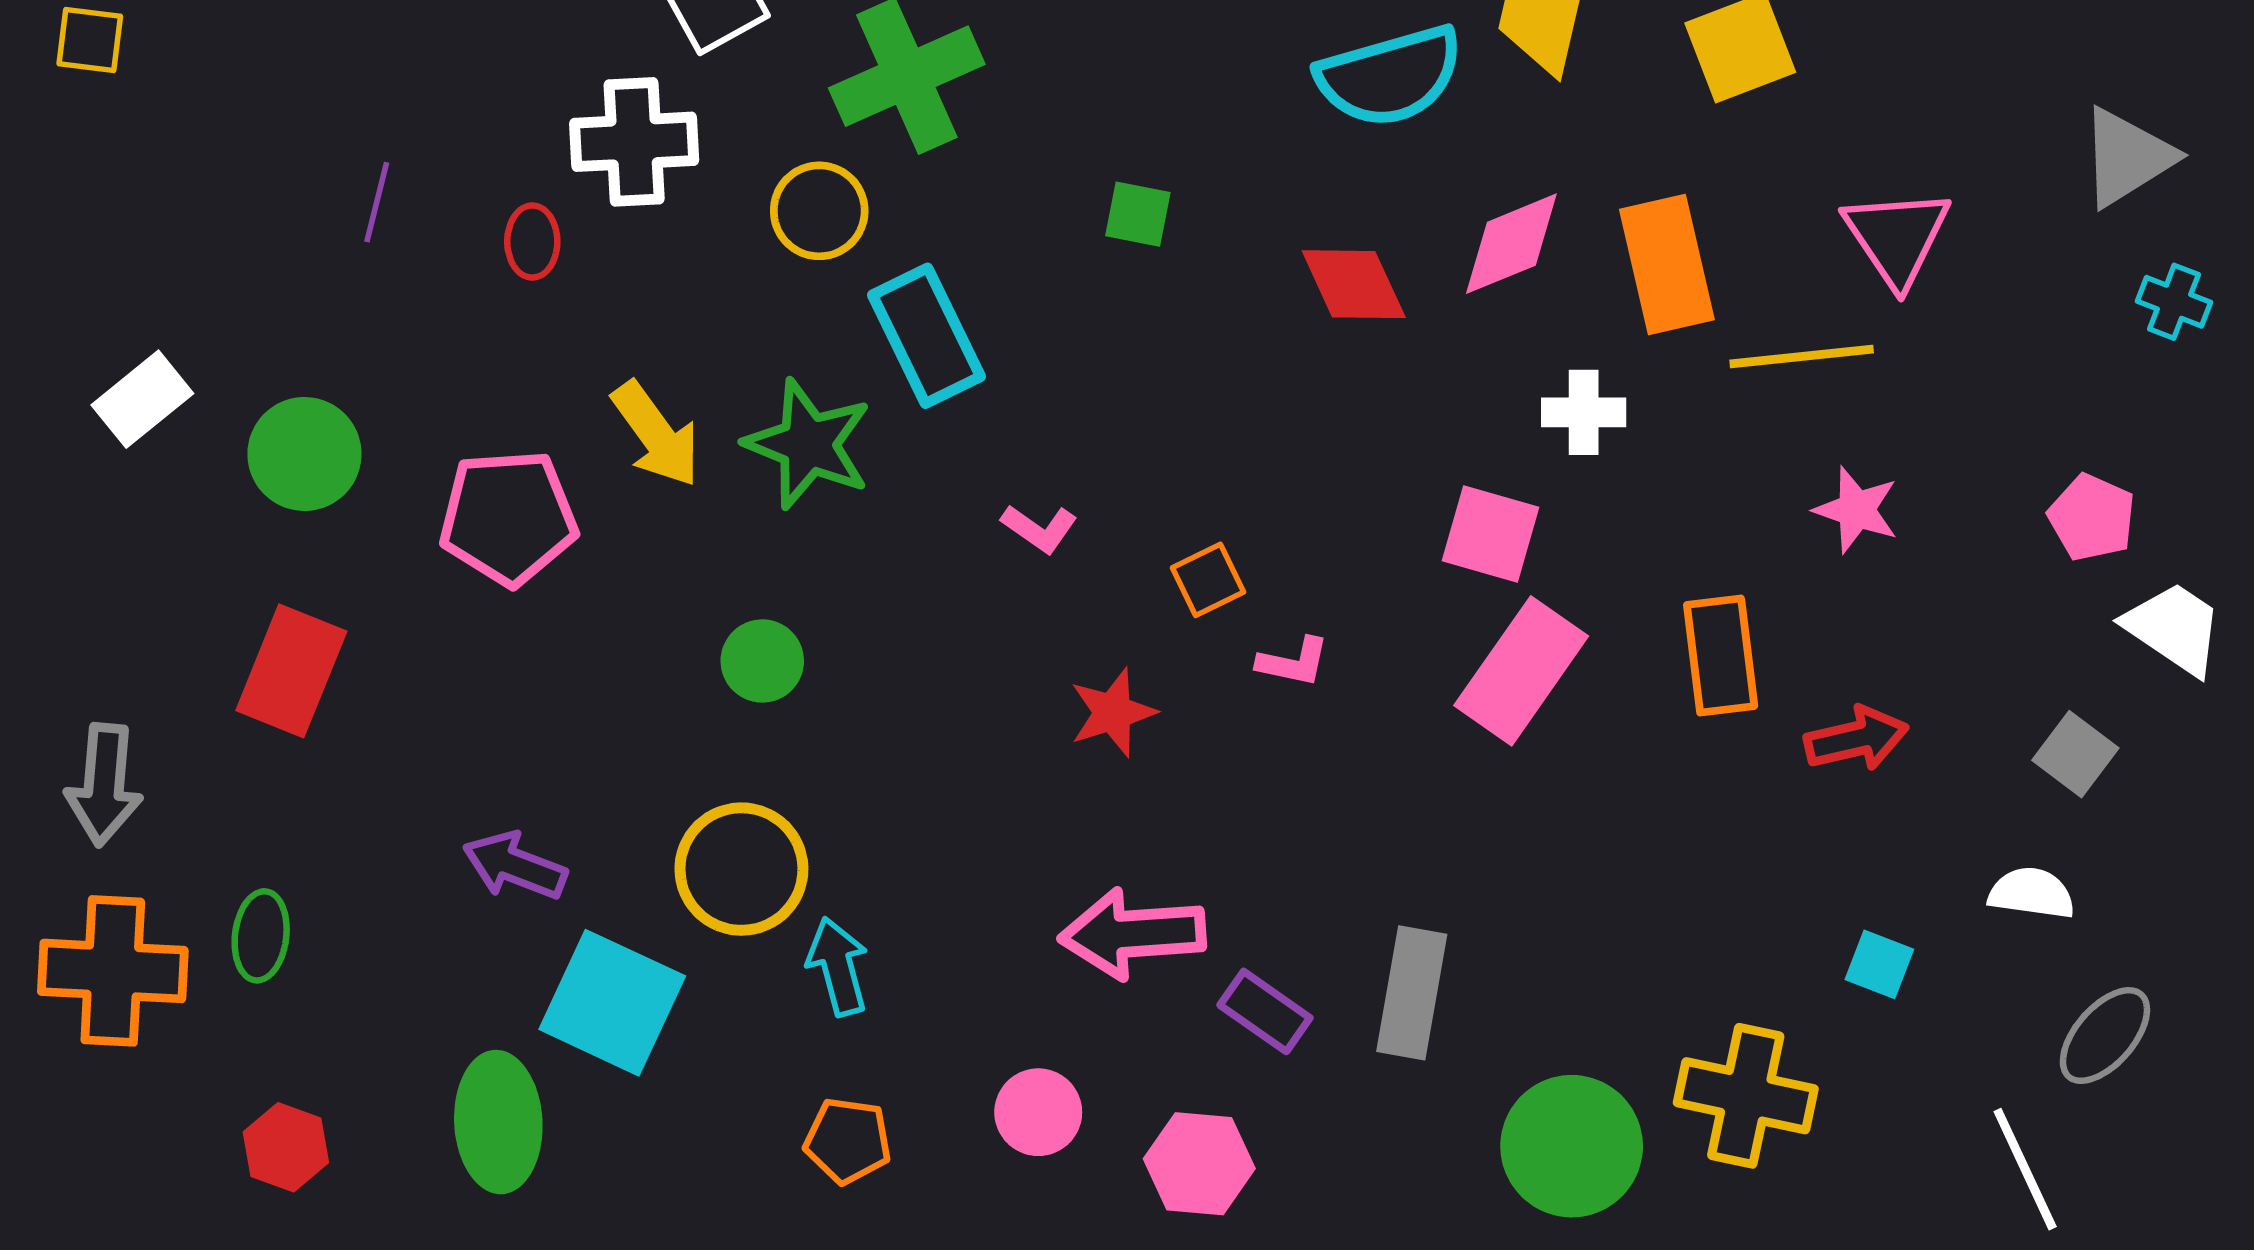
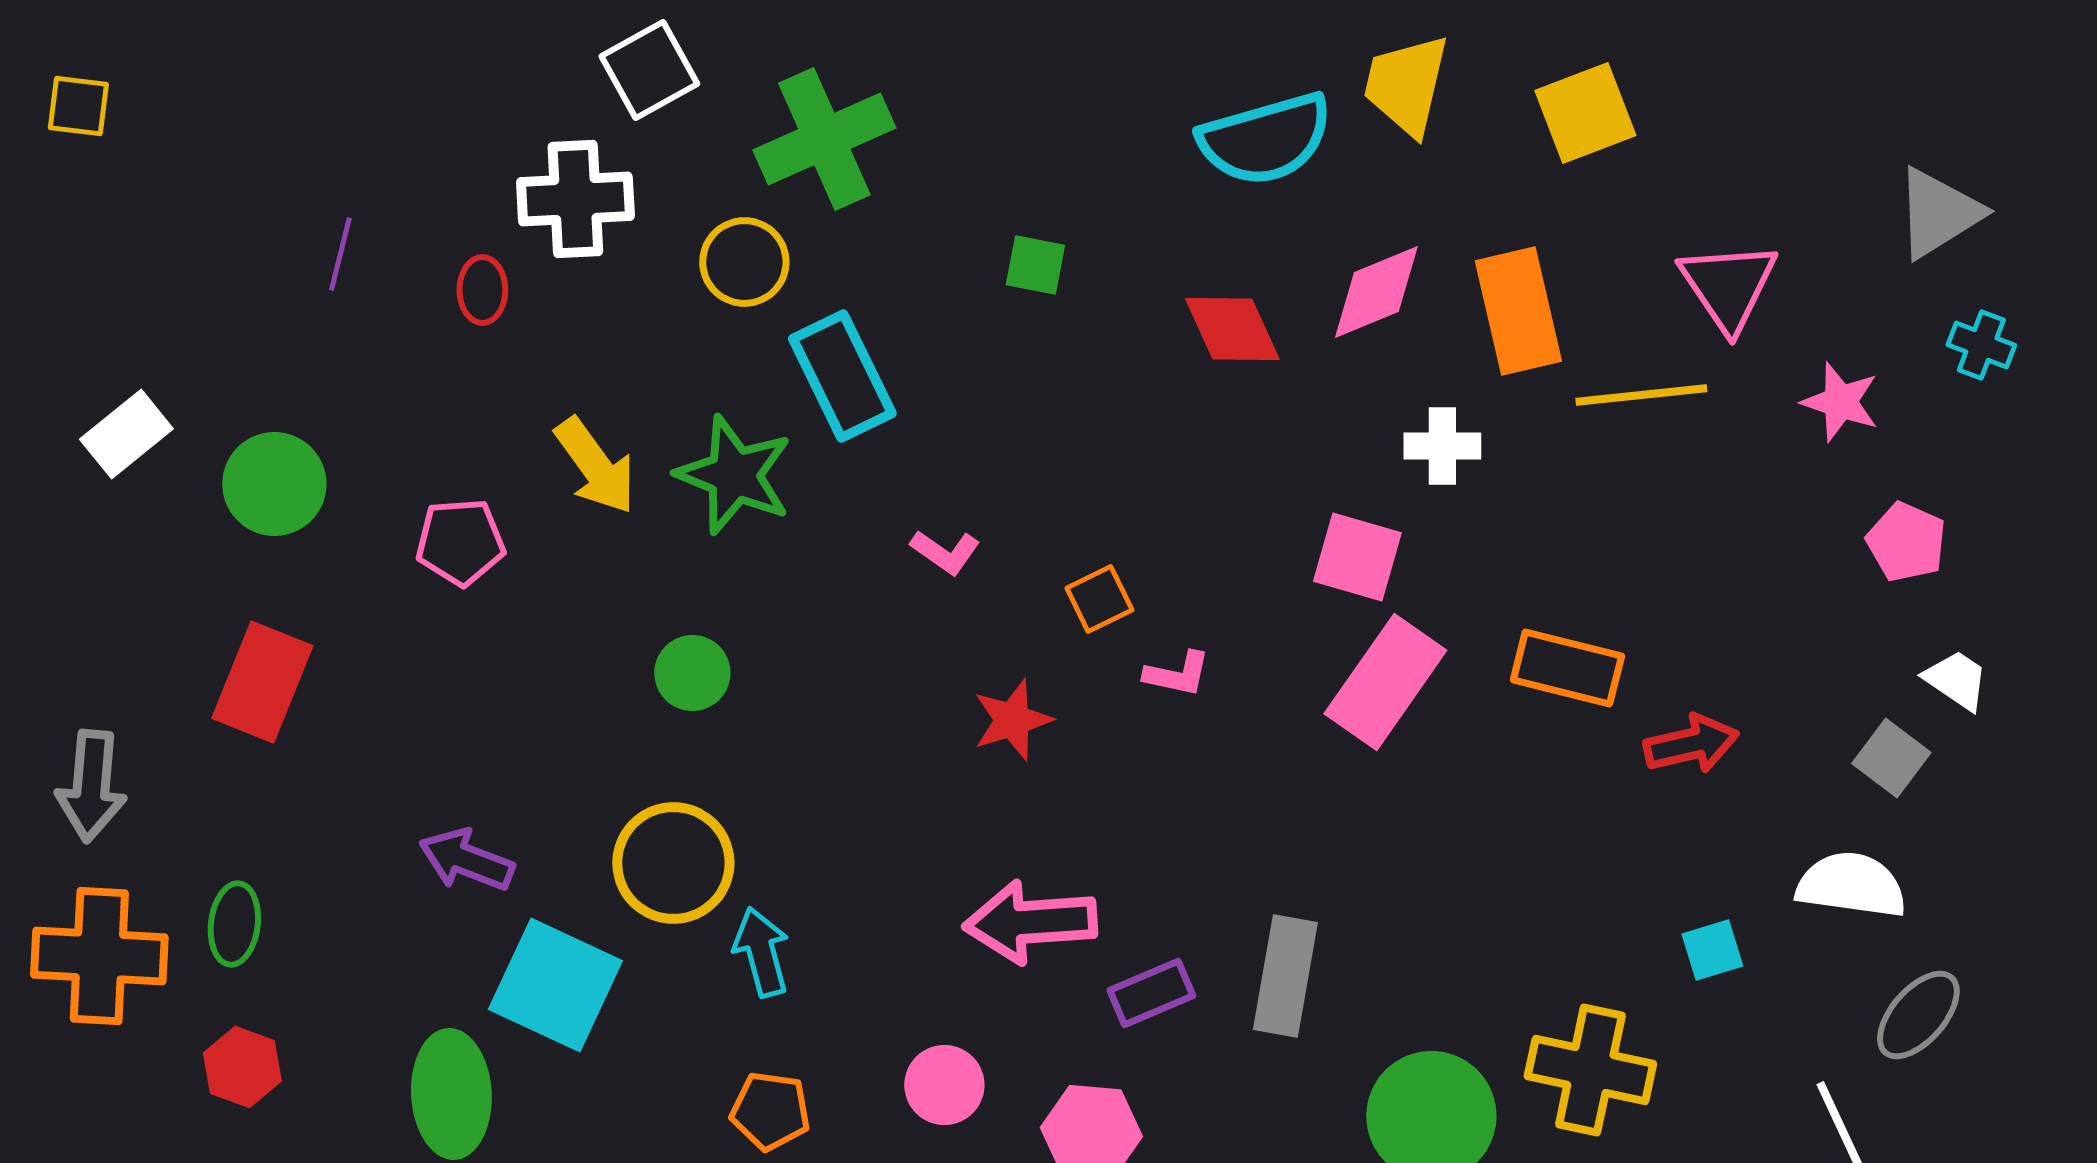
pink star: (1856, 510) -> (1840, 402), moved
pink pentagon: (508, 518) -> (460, 542), size x0.7
white trapezoid: (2174, 628) -> (1956, 680), moved, size x0.7
orange rectangle: (1721, 656) -> (1567, 668), turned -69
white semicircle: (2032, 893) -> (1851, 885), size x1.4
cyan square: (1879, 964) -> (1712, 950), turned -38
purple rectangle: (1265, 1011) -> (1151, 993), turned -58
red hexagon: (286, 1147) -> (242, 1067), moved

